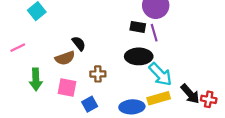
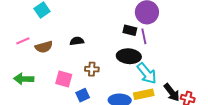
black semicircle: (79, 43) -> (77, 41), turned -64
brown semicircle: (65, 58) -> (44, 47), moved
green arrow: (36, 79) -> (24, 79), moved, turned 90

